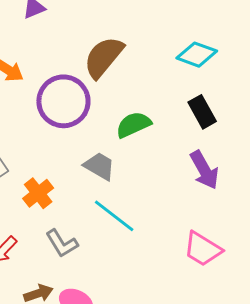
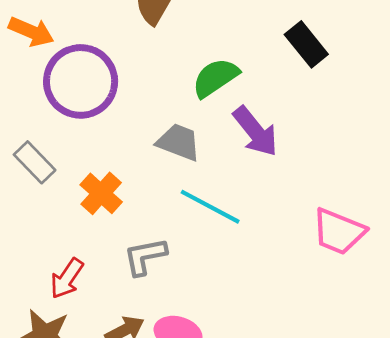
purple circle: (63, 101) -> (81, 81), moved
purple arrow: (204, 170) -> (255, 131), moved
gray L-shape: (62, 243) -> (145, 256), turned 120

